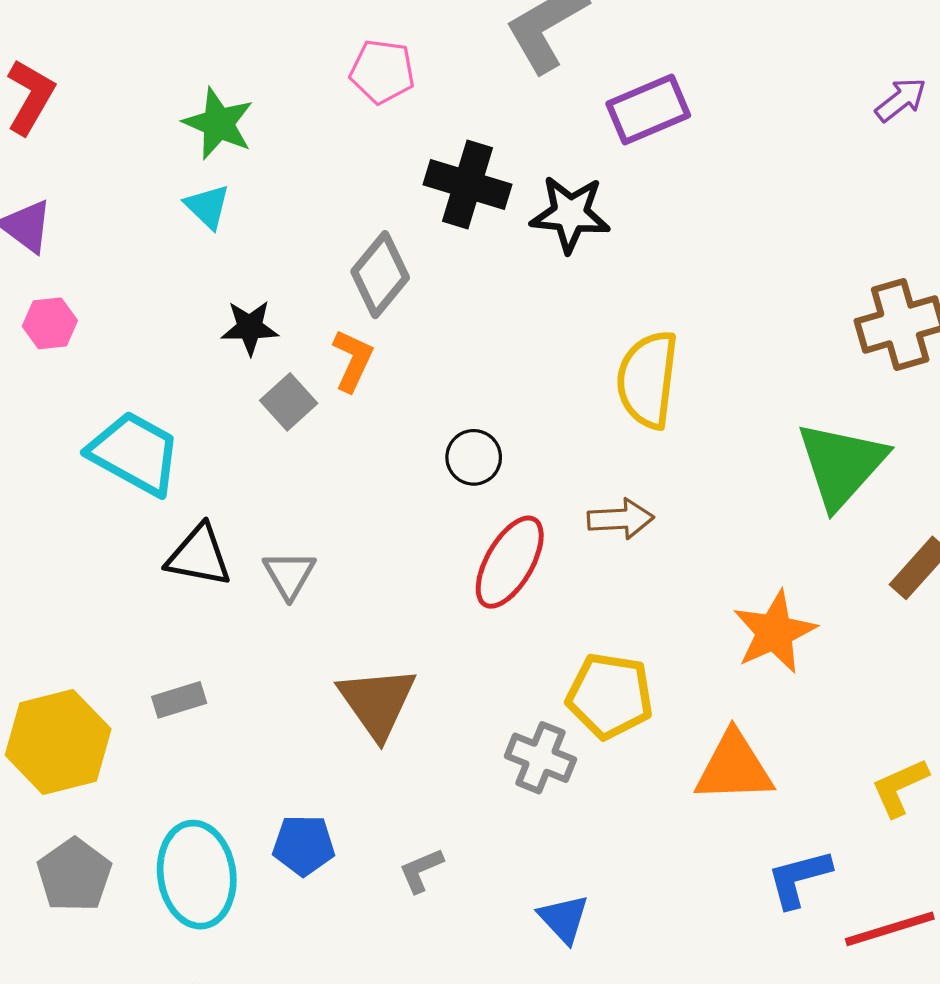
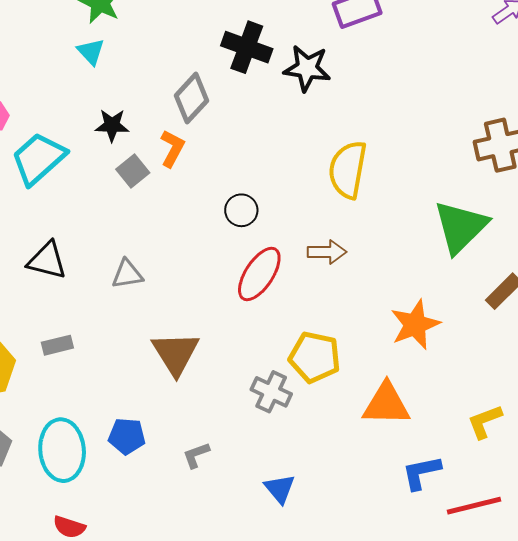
cyan trapezoid: (135, 453) -> (38, 158), moved, turned -74
black triangle: (199, 556) -> (47, 260), moved
gray triangle: (289, 575) -> (127, 274), turned 48

